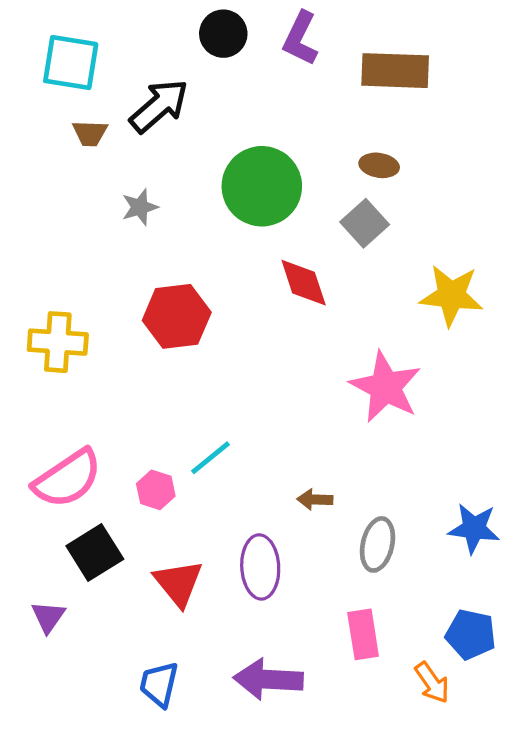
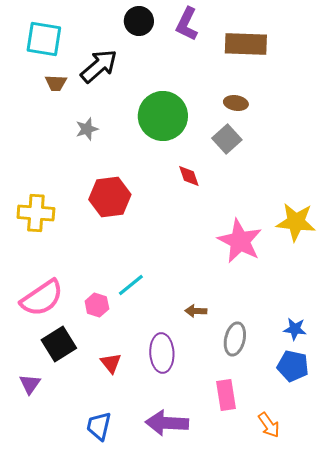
red diamond: (304, 283) -> (189, 176), size x0.7
yellow star: (451, 295) -> (296, 222), moved
blue star: (474, 528) -> (295, 329), size x0.7
red triangle: (178, 583) -> (111, 363), size x0.7
blue pentagon: (471, 634) -> (293, 366), moved

